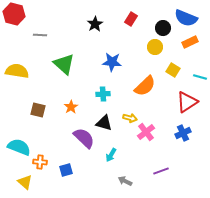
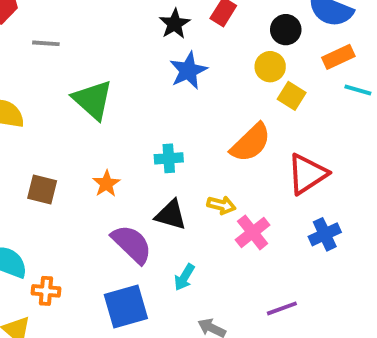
black star: (95, 24) -> (175, 24), moved
blue star: (112, 62) -> (188, 71), moved, turned -30
yellow square: (173, 70) -> (292, 96), moved
cyan line: (200, 77) -> (358, 90), moved
red triangle: (187, 102) -> (307, 174), moved
blue square: (66, 170) -> (126, 306), moved, size x1.6

